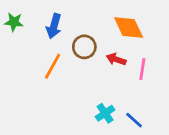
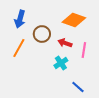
orange diamond: (129, 28) -> (74, 20), turned -45
cyan cross: (105, 113) -> (61, 63), moved

